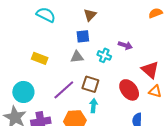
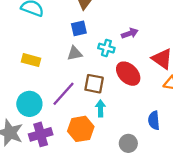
purple arrow: (125, 45) -> (130, 33), turned -32
red ellipse: (129, 90) -> (128, 74), moved
cyan circle: (23, 92) -> (29, 104), moved

